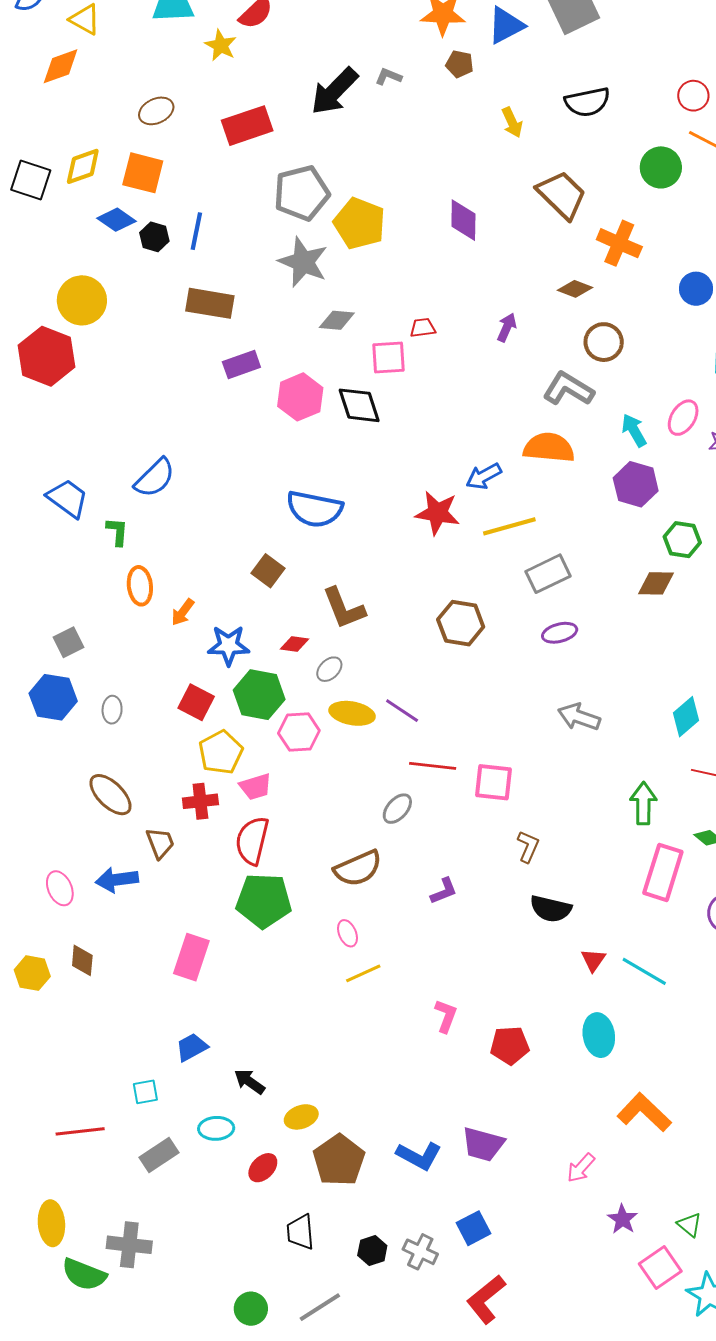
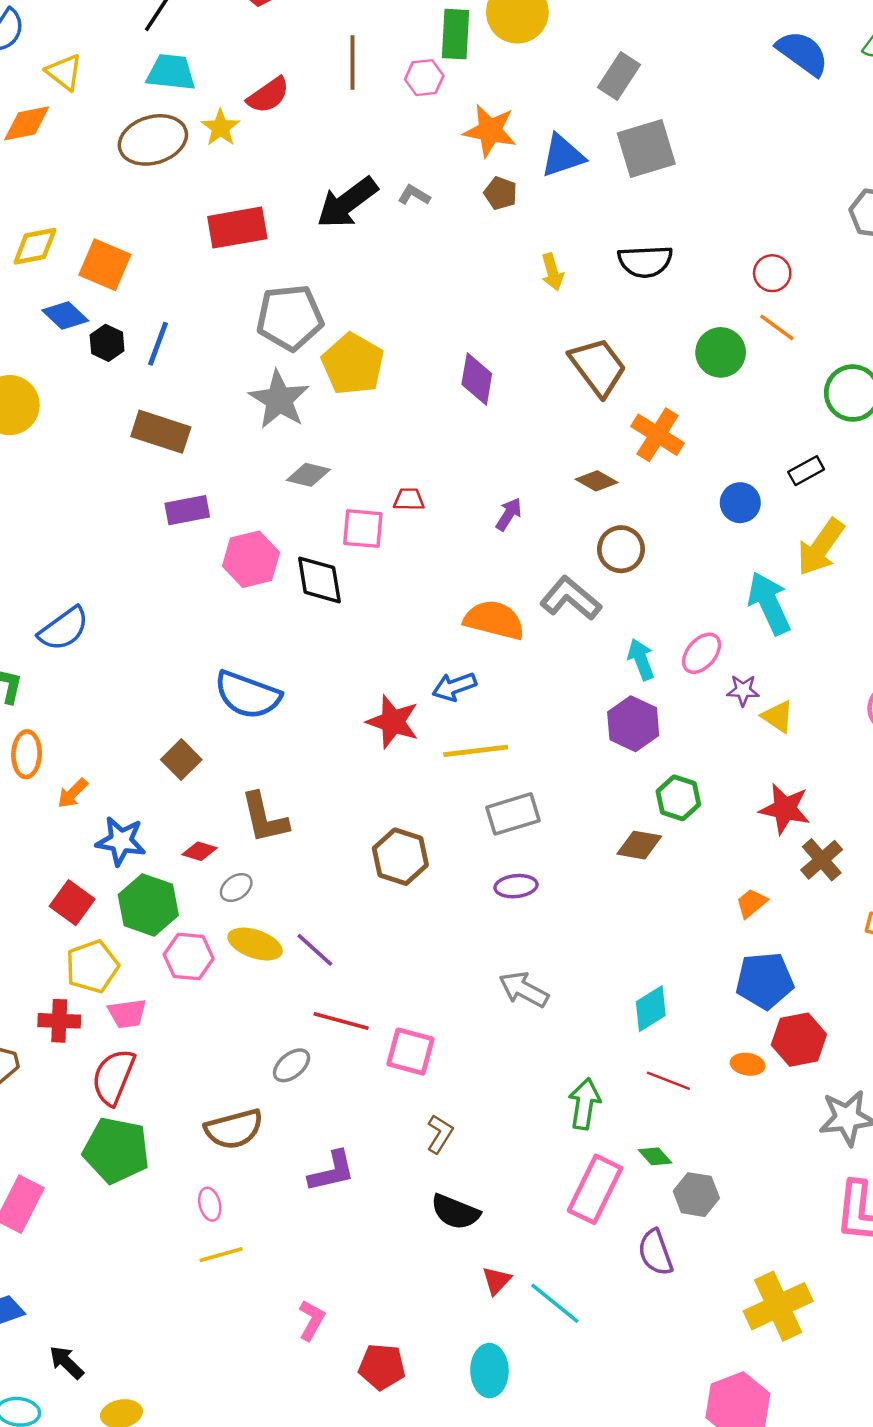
brown ellipse: (156, 111) -> (153, 140), moved, size x1.6
orange semicircle: (549, 448) -> (494, 620), moved
purple L-shape: (444, 891) -> (332, 1171), size x1.4

